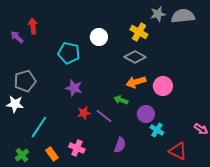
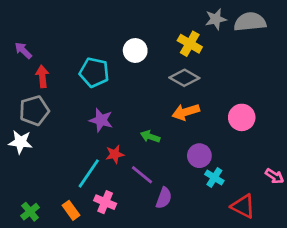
red arrow: (33, 26) -> (42, 76), moved
pink circle: (163, 86) -> (242, 117), moved
green arrow: (121, 100) -> (150, 137), moved
purple line: (104, 116) -> (142, 175), moved
cyan line: (39, 127) -> (89, 173), moved

